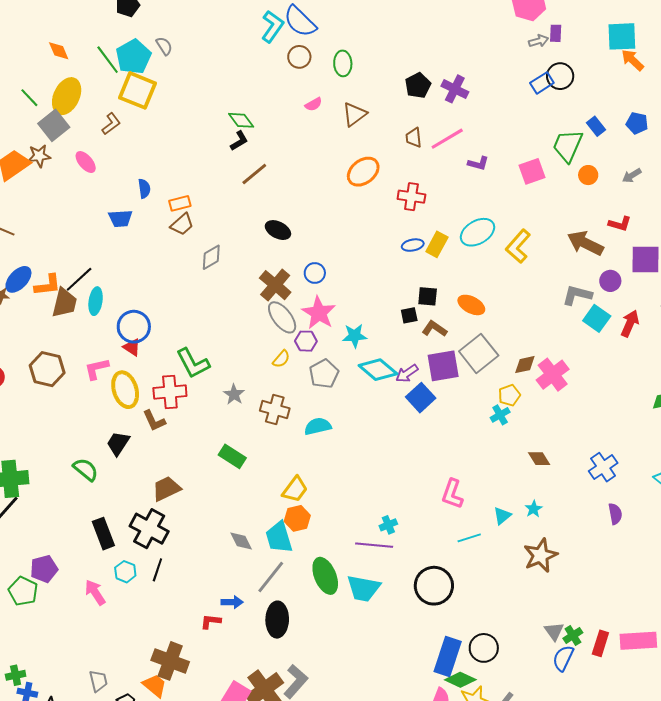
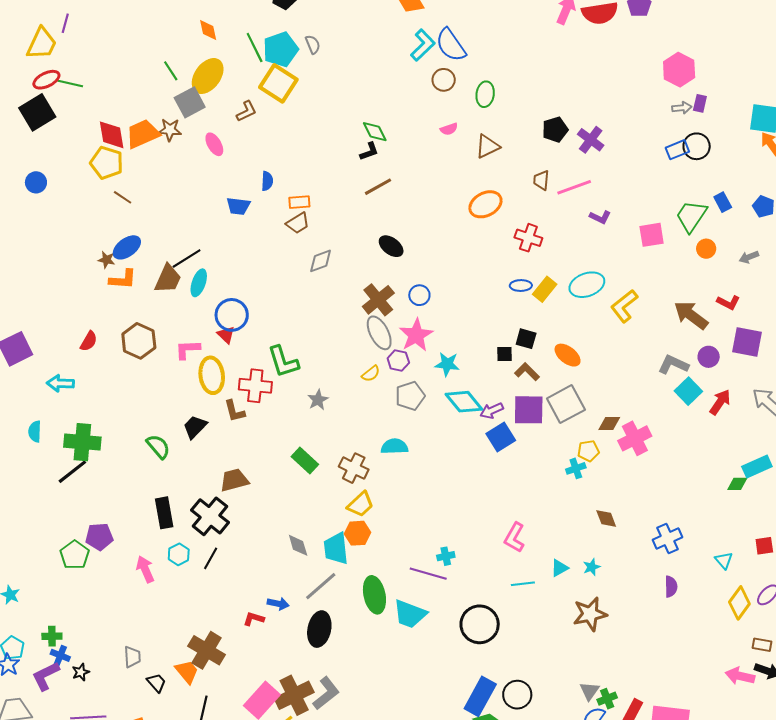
orange L-shape: (48, 285) -> (123, 279), moved
brown cross: (275, 410) -> (354, 468), moved

